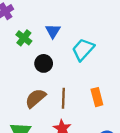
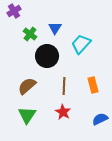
black circle: (44, 63) -> (47, 56), size x1.5
brown semicircle: (35, 98) -> (27, 86), moved

